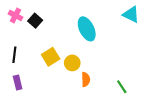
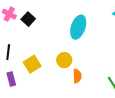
cyan ellipse: (87, 29) -> (78, 27), turned 45
yellow square: (51, 57) -> (32, 64), moved

